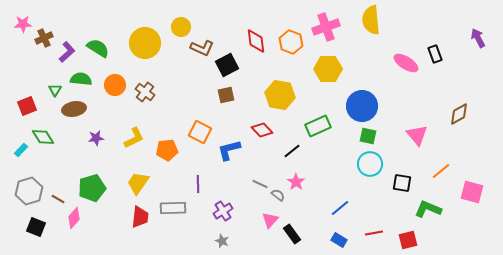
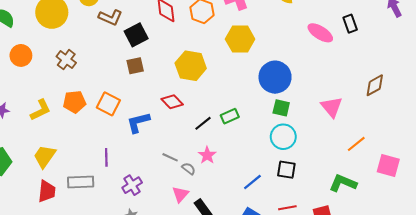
brown cross: (145, 92) -> (66, 60), moved
green rectangle: (318, 126) -> (230, 116), moved, size x0.7
orange pentagon: (167, 150) -> (74, 102), moved
black square: (402, 183) -> (286, 170), moved

